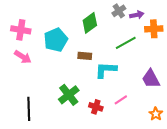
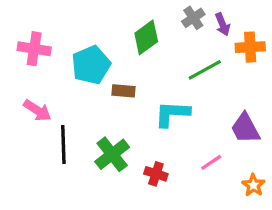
purple arrow: (137, 15) -> (223, 24), turned 80
brown rectangle: (85, 56) -> (123, 91), moved
pink arrow: (23, 57) -> (37, 110), moved
pink line: (121, 100) -> (211, 162), moved
black line: (29, 109) -> (63, 145), moved

